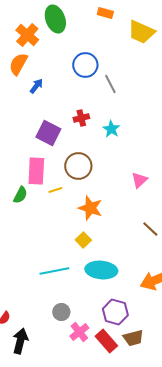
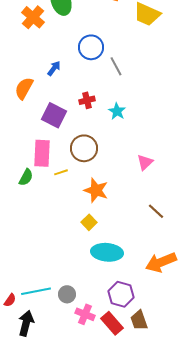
orange semicircle: (18, 64) -> (24, 88), moved
blue arrow: (36, 86) -> (54, 68), moved
cyan line: (54, 271) -> (36, 291), moved
pink cross: (79, 332) -> (85, 314), turned -30
brown trapezoid: (133, 338) -> (139, 320), turned 85

